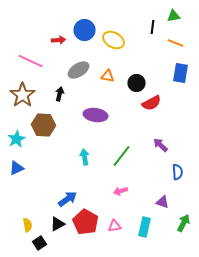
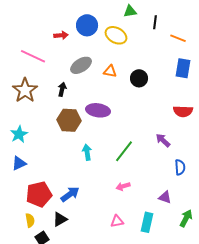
green triangle: (174, 16) -> (130, 11), moved
red semicircle: (152, 103) -> (183, 111), moved, turned 30
brown hexagon: (44, 125) -> (69, 120), moved
red pentagon: (86, 222) -> (39, 194), moved, turned 30

